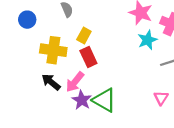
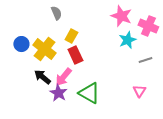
blue circle: (27, 20) -> (21, 44), moved
yellow cross: (53, 50) -> (44, 49), turned 30
purple star: (82, 100) -> (58, 93), moved

